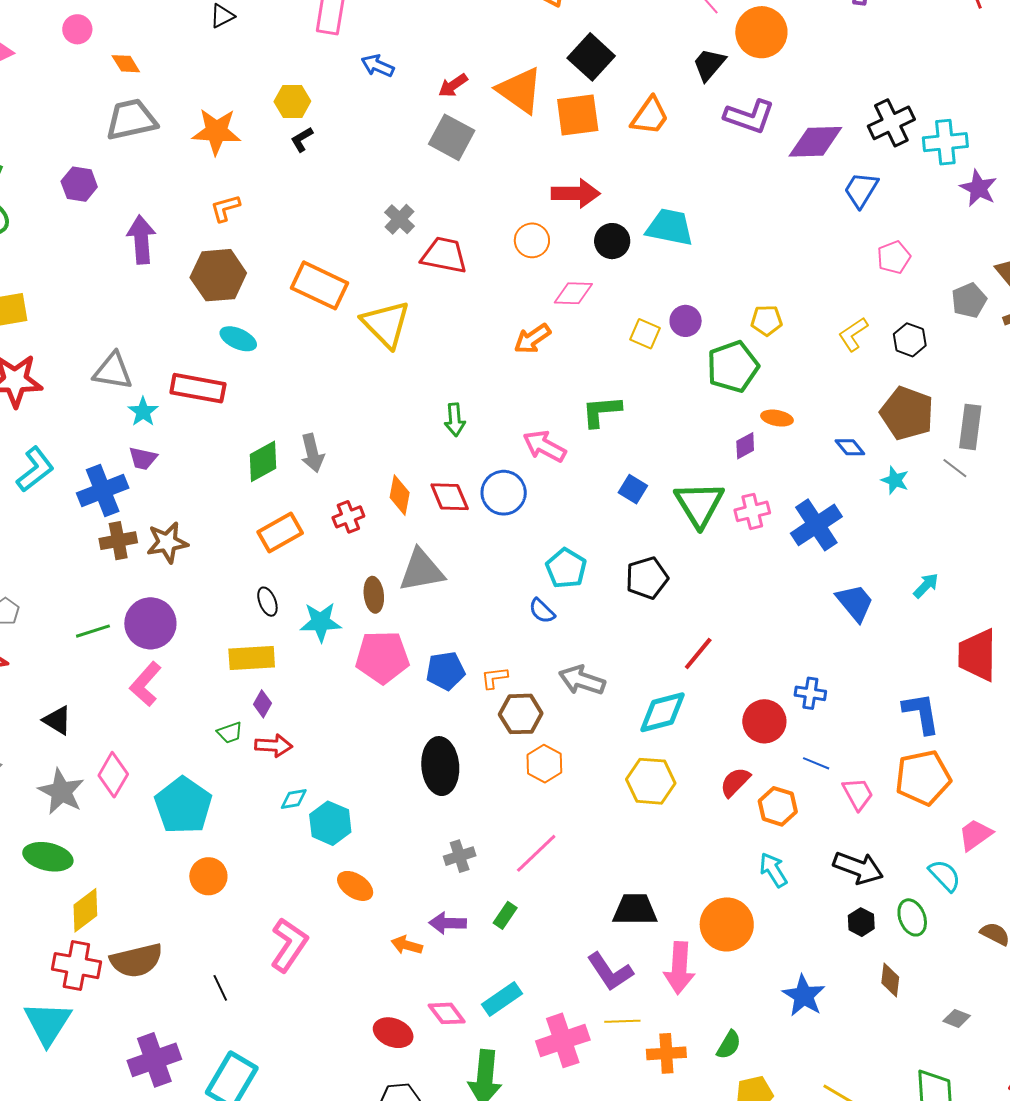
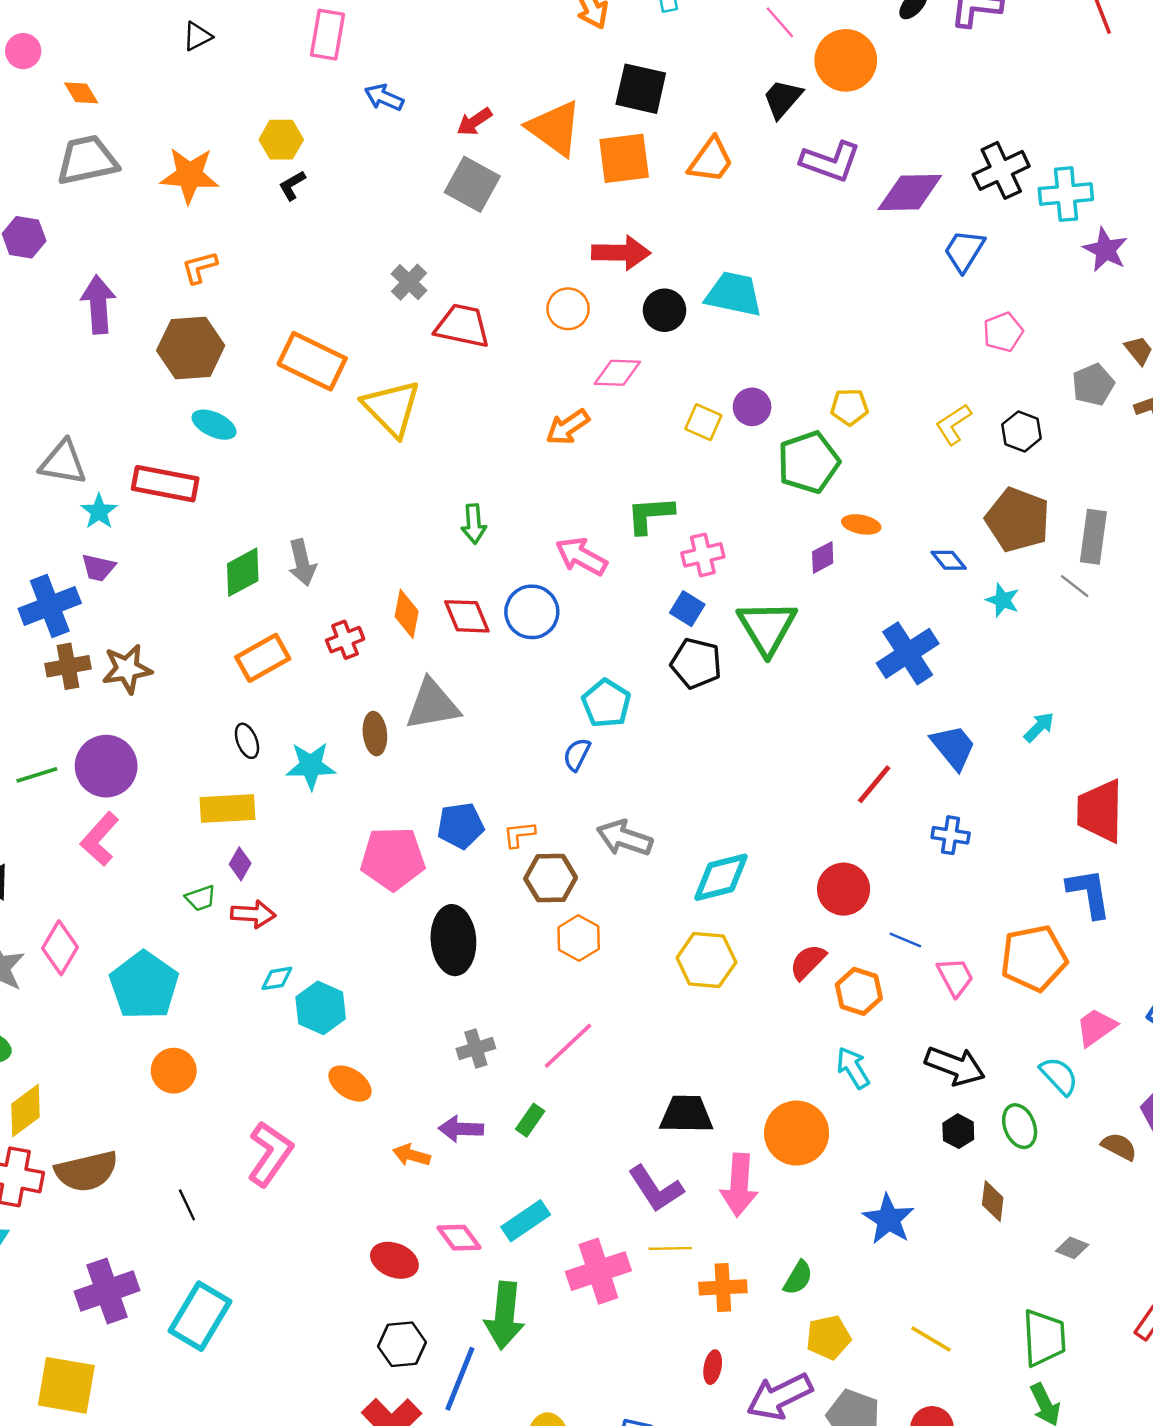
black square: (591, 57) -> (641, 89), turned -30
pink cross: (752, 511) -> (703, 555), moved
black pentagon: (647, 578) -> (696, 663), moved, turned 30
blue semicircle: (542, 611) -> (577, 754), turned 72
red line: (698, 653) -> (874, 784), moved
pink pentagon: (382, 657) -> (393, 859), moved
blue cross: (810, 693) -> (951, 835), moved
blue L-shape: (921, 713) -> (1089, 893), moved

